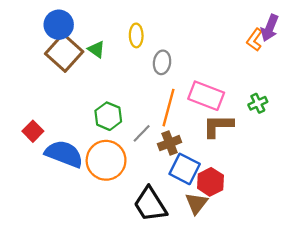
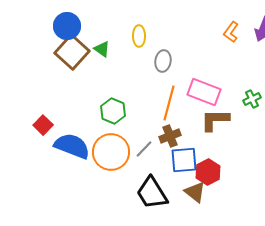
orange L-shape: (255, 40) -> (231, 32), moved
gray line: (142, 133) -> (144, 149), moved
blue square: (185, 169) -> (184, 160), turned -32
brown triangle: (196, 203) -> (195, 192), turned -30

